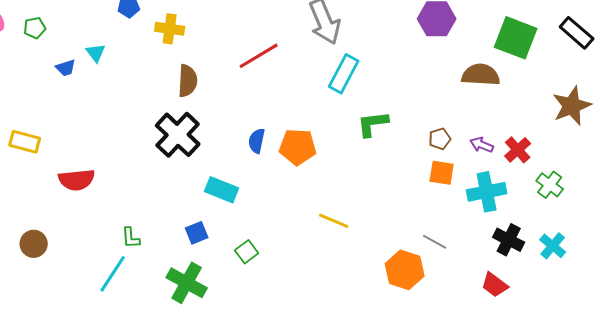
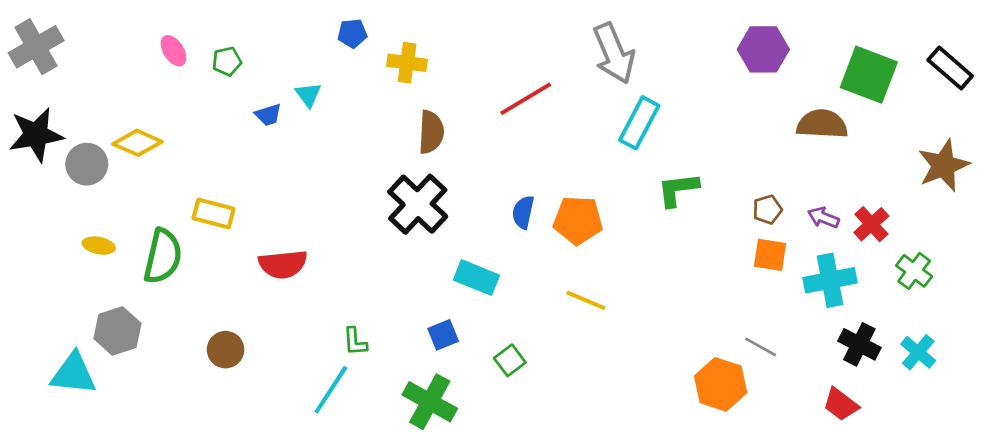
yellow line: (334, 221) -> (586, 300), moved

